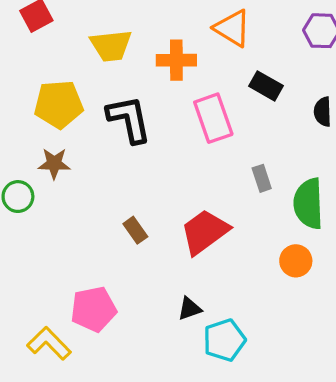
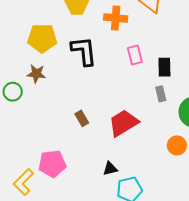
black rectangle: (266, 86) -> (164, 67), moved, turned 54
pink rectangle: (213, 118) -> (135, 55), size x0.7
yellow L-shape: (49, 343) -> (24, 182), turned -96

